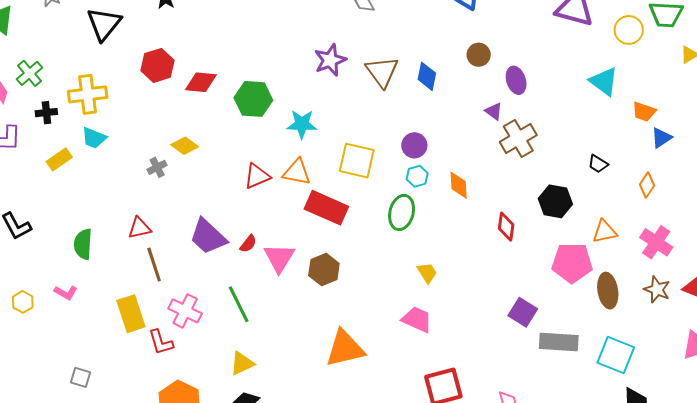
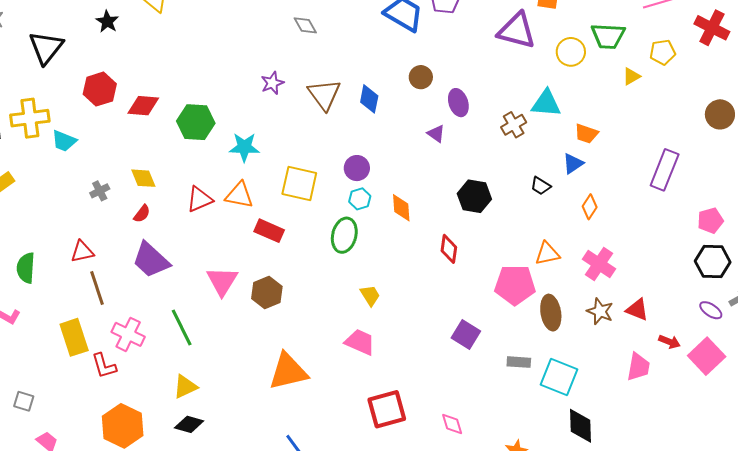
purple star: (330, 60) -> (272, 83), size x0.7
cyan triangle: (604, 81) -> (546, 103), turned -32
cyan trapezoid: (94, 138) -> (64, 141), moved
brown cross: (518, 138) -> (514, 125), moved, size x0.7
blue triangle: (661, 138) -> (573, 164), moved
yellow diamond: (185, 146) -> (143, 178), moved, turned 32
black hexagon: (555, 201) -> (474, 196), moved
red rectangle: (326, 208) -> (269, 231), size x0.7
red semicircle: (248, 244) -> (142, 214), moved
gray rectangle: (559, 342) -> (519, 362), moved, size x0.6

